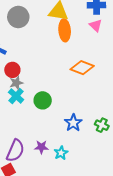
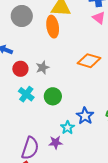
orange ellipse: (65, 30) -> (53, 27), moved
gray star: (16, 83) -> (43, 68), moved
cyan star: (61, 153) -> (68, 128), moved

